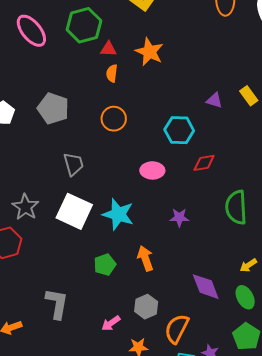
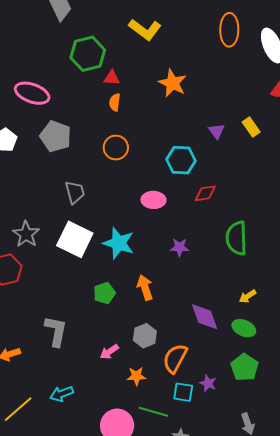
pink ellipse: (31, 31) -> (32, 93), moved, turned -32
orange star: (149, 52) -> (173, 83), moved
purple triangle: (214, 100) -> (217, 131), turned 36
green ellipse: (245, 297) -> (244, 328), turned -40

